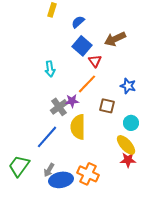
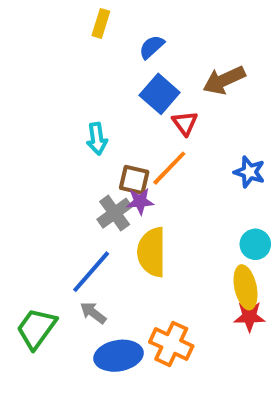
brown square: (107, 106) -> (134, 180), moved
yellow ellipse: (126, 145) -> (246, 287), turned 30
gray arrow: (49, 170) -> (93, 313), moved, turned 96

